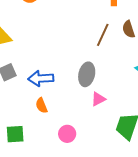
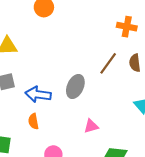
gray ellipse: (87, 74) -> (75, 86), moved

